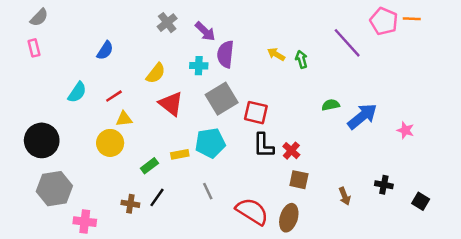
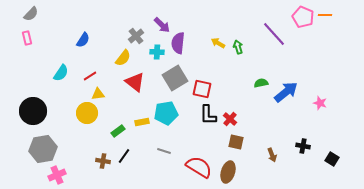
gray cross: (167, 23) -> (136, 36), moved
gray line: (208, 191) -> (164, 151), turned -48
pink cross: (85, 222) -> (57, 175), moved, turned -30

